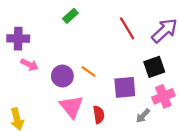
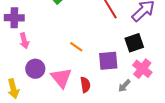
pink arrow: (29, 65) -> (24, 41), turned 49
purple circle: (62, 76) -> (35, 69), moved
pink cross: (163, 96) -> (142, 69), turned -30

